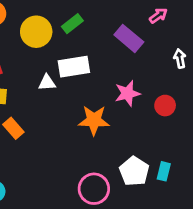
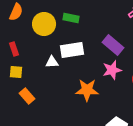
green rectangle: (72, 24) -> (71, 18), turned 49
purple rectangle: (129, 38) -> (113, 45), moved

